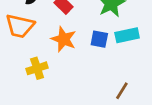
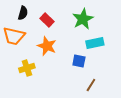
blue square: (99, 39) -> (79, 61), moved

